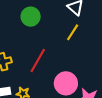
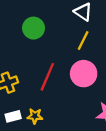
pink circle: (66, 83) -> (84, 74), moved

